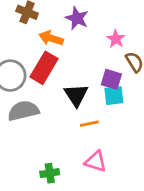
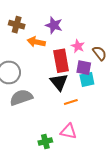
pink star: (116, 39) -> (78, 46), moved
red rectangle: (44, 68) -> (61, 61), moved, turned -35
pink triangle: (96, 161) -> (69, 131), moved

